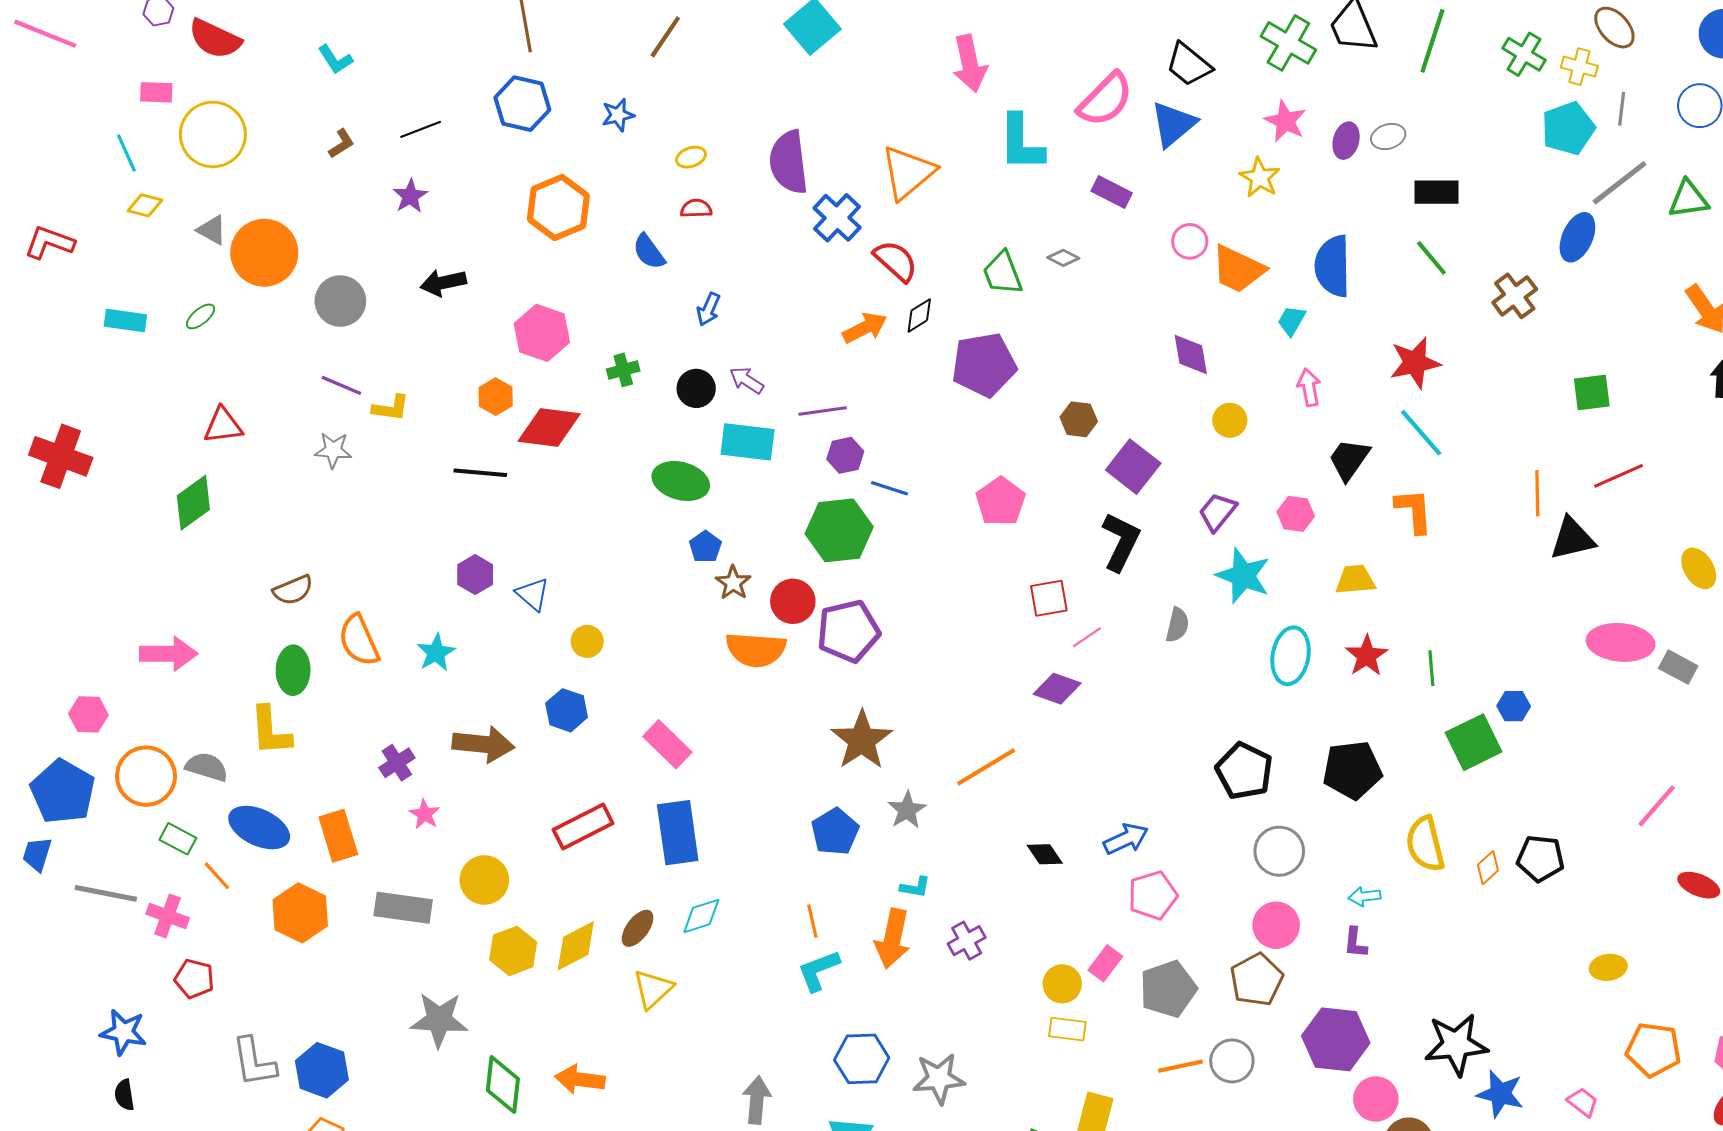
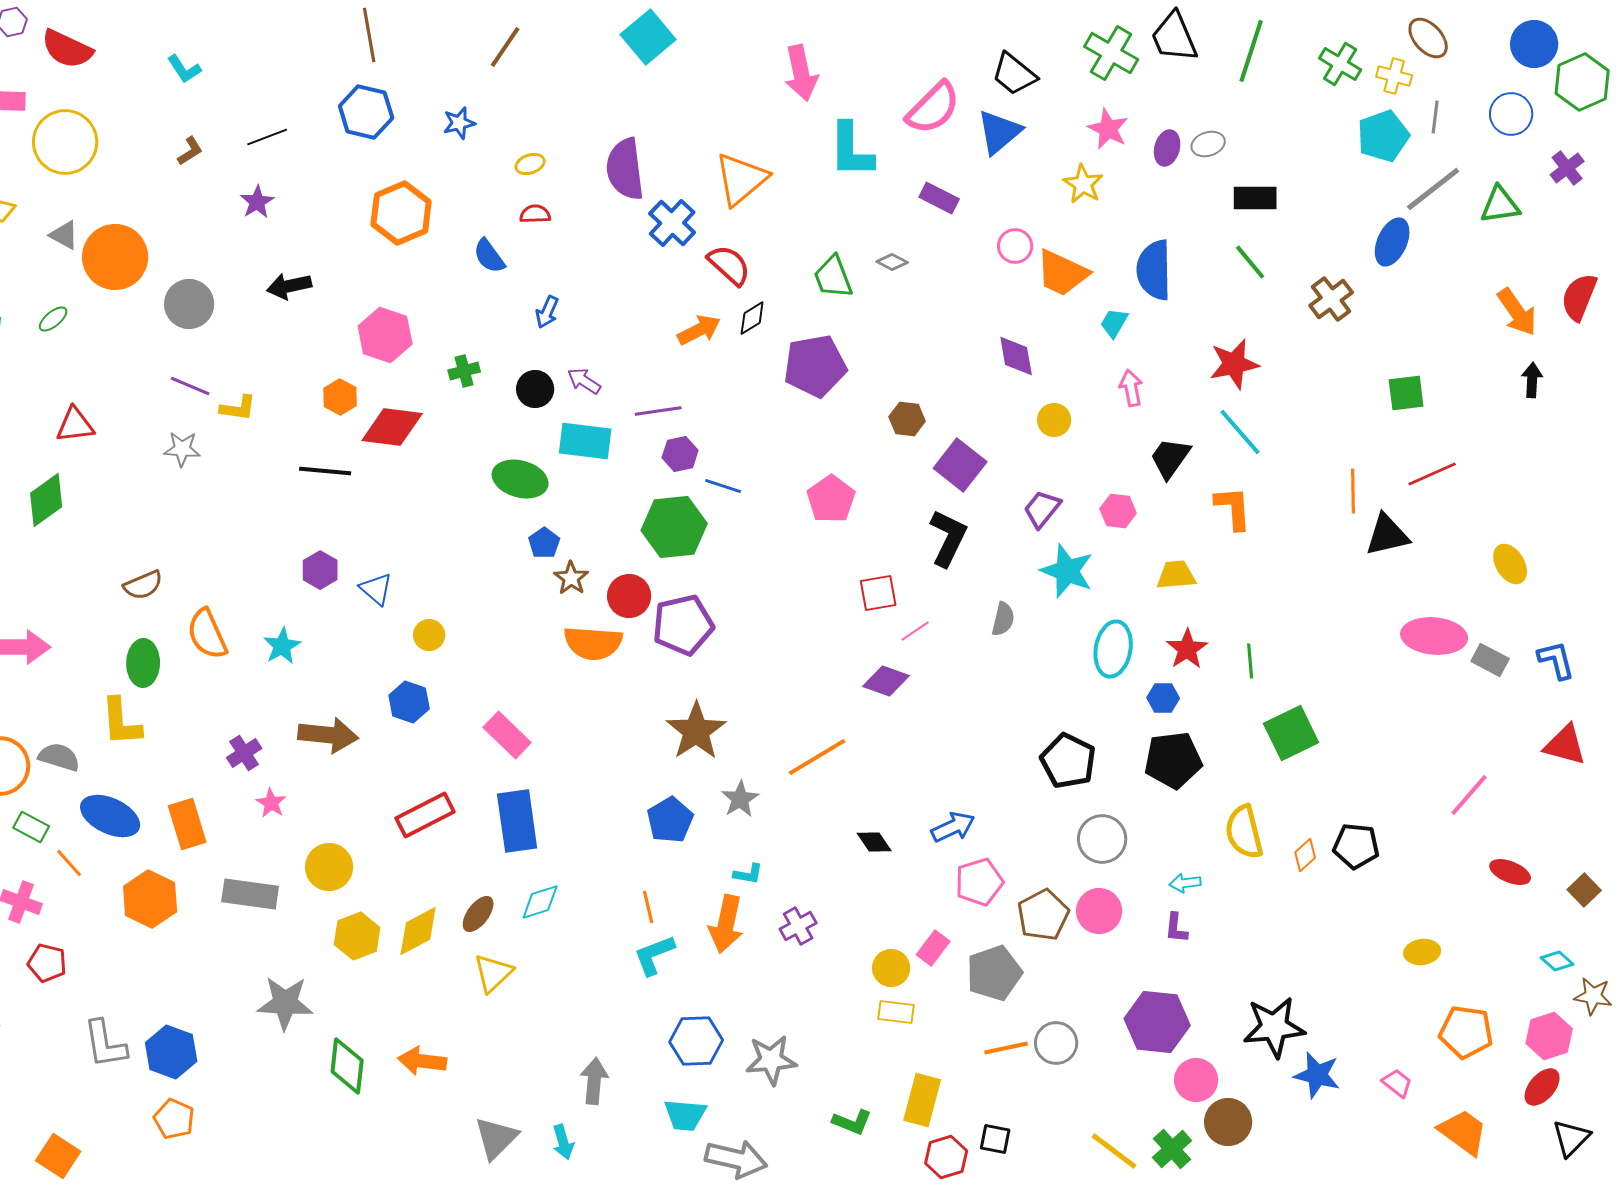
blue hexagon: (1514, 706) -> (1163, 698), moved
brown pentagon: (1257, 980) -> (1043, 915), moved

